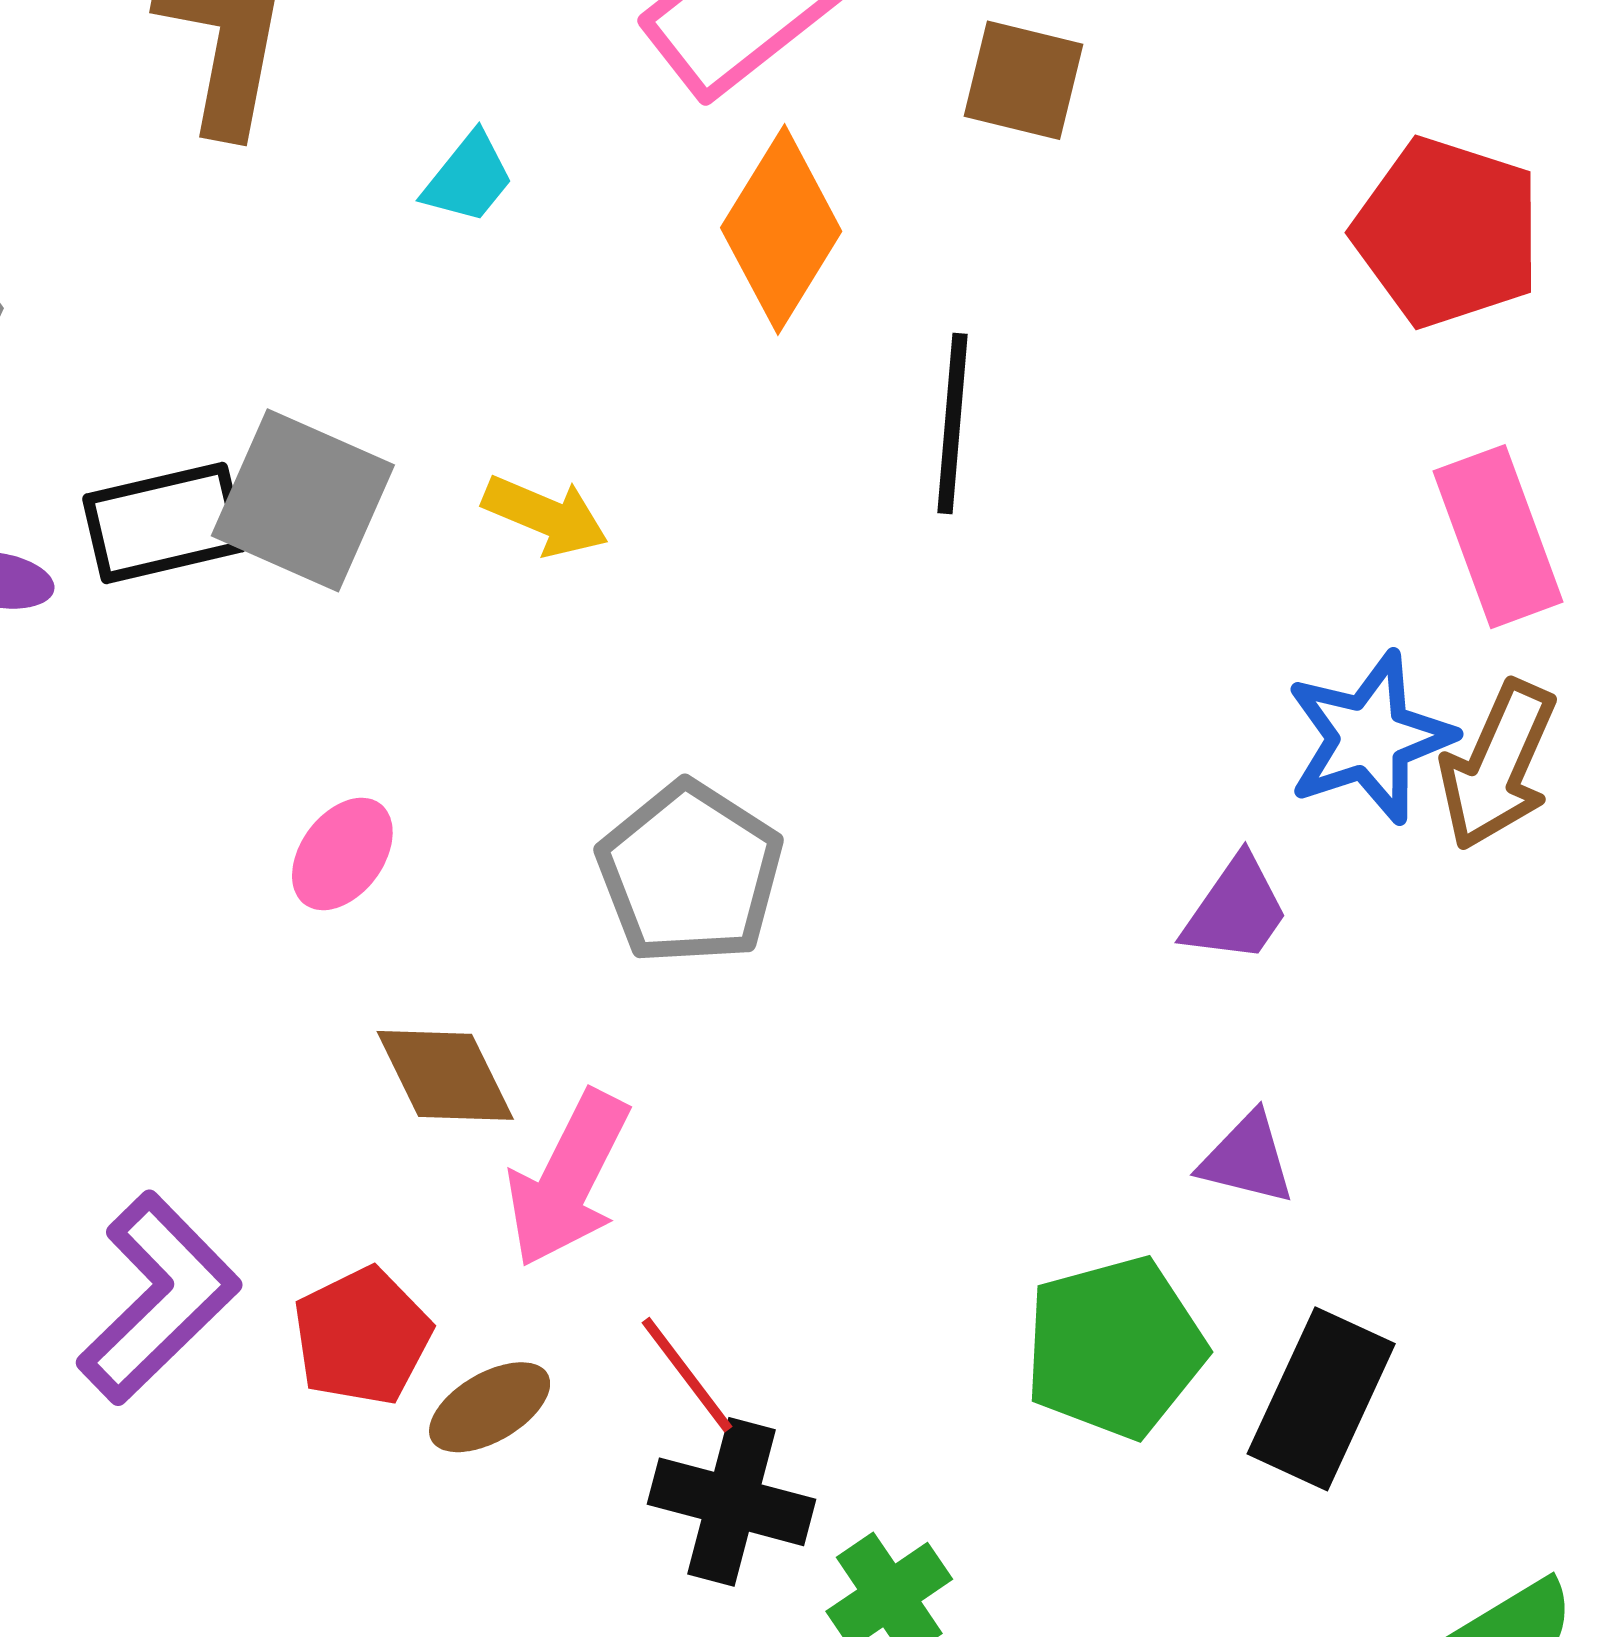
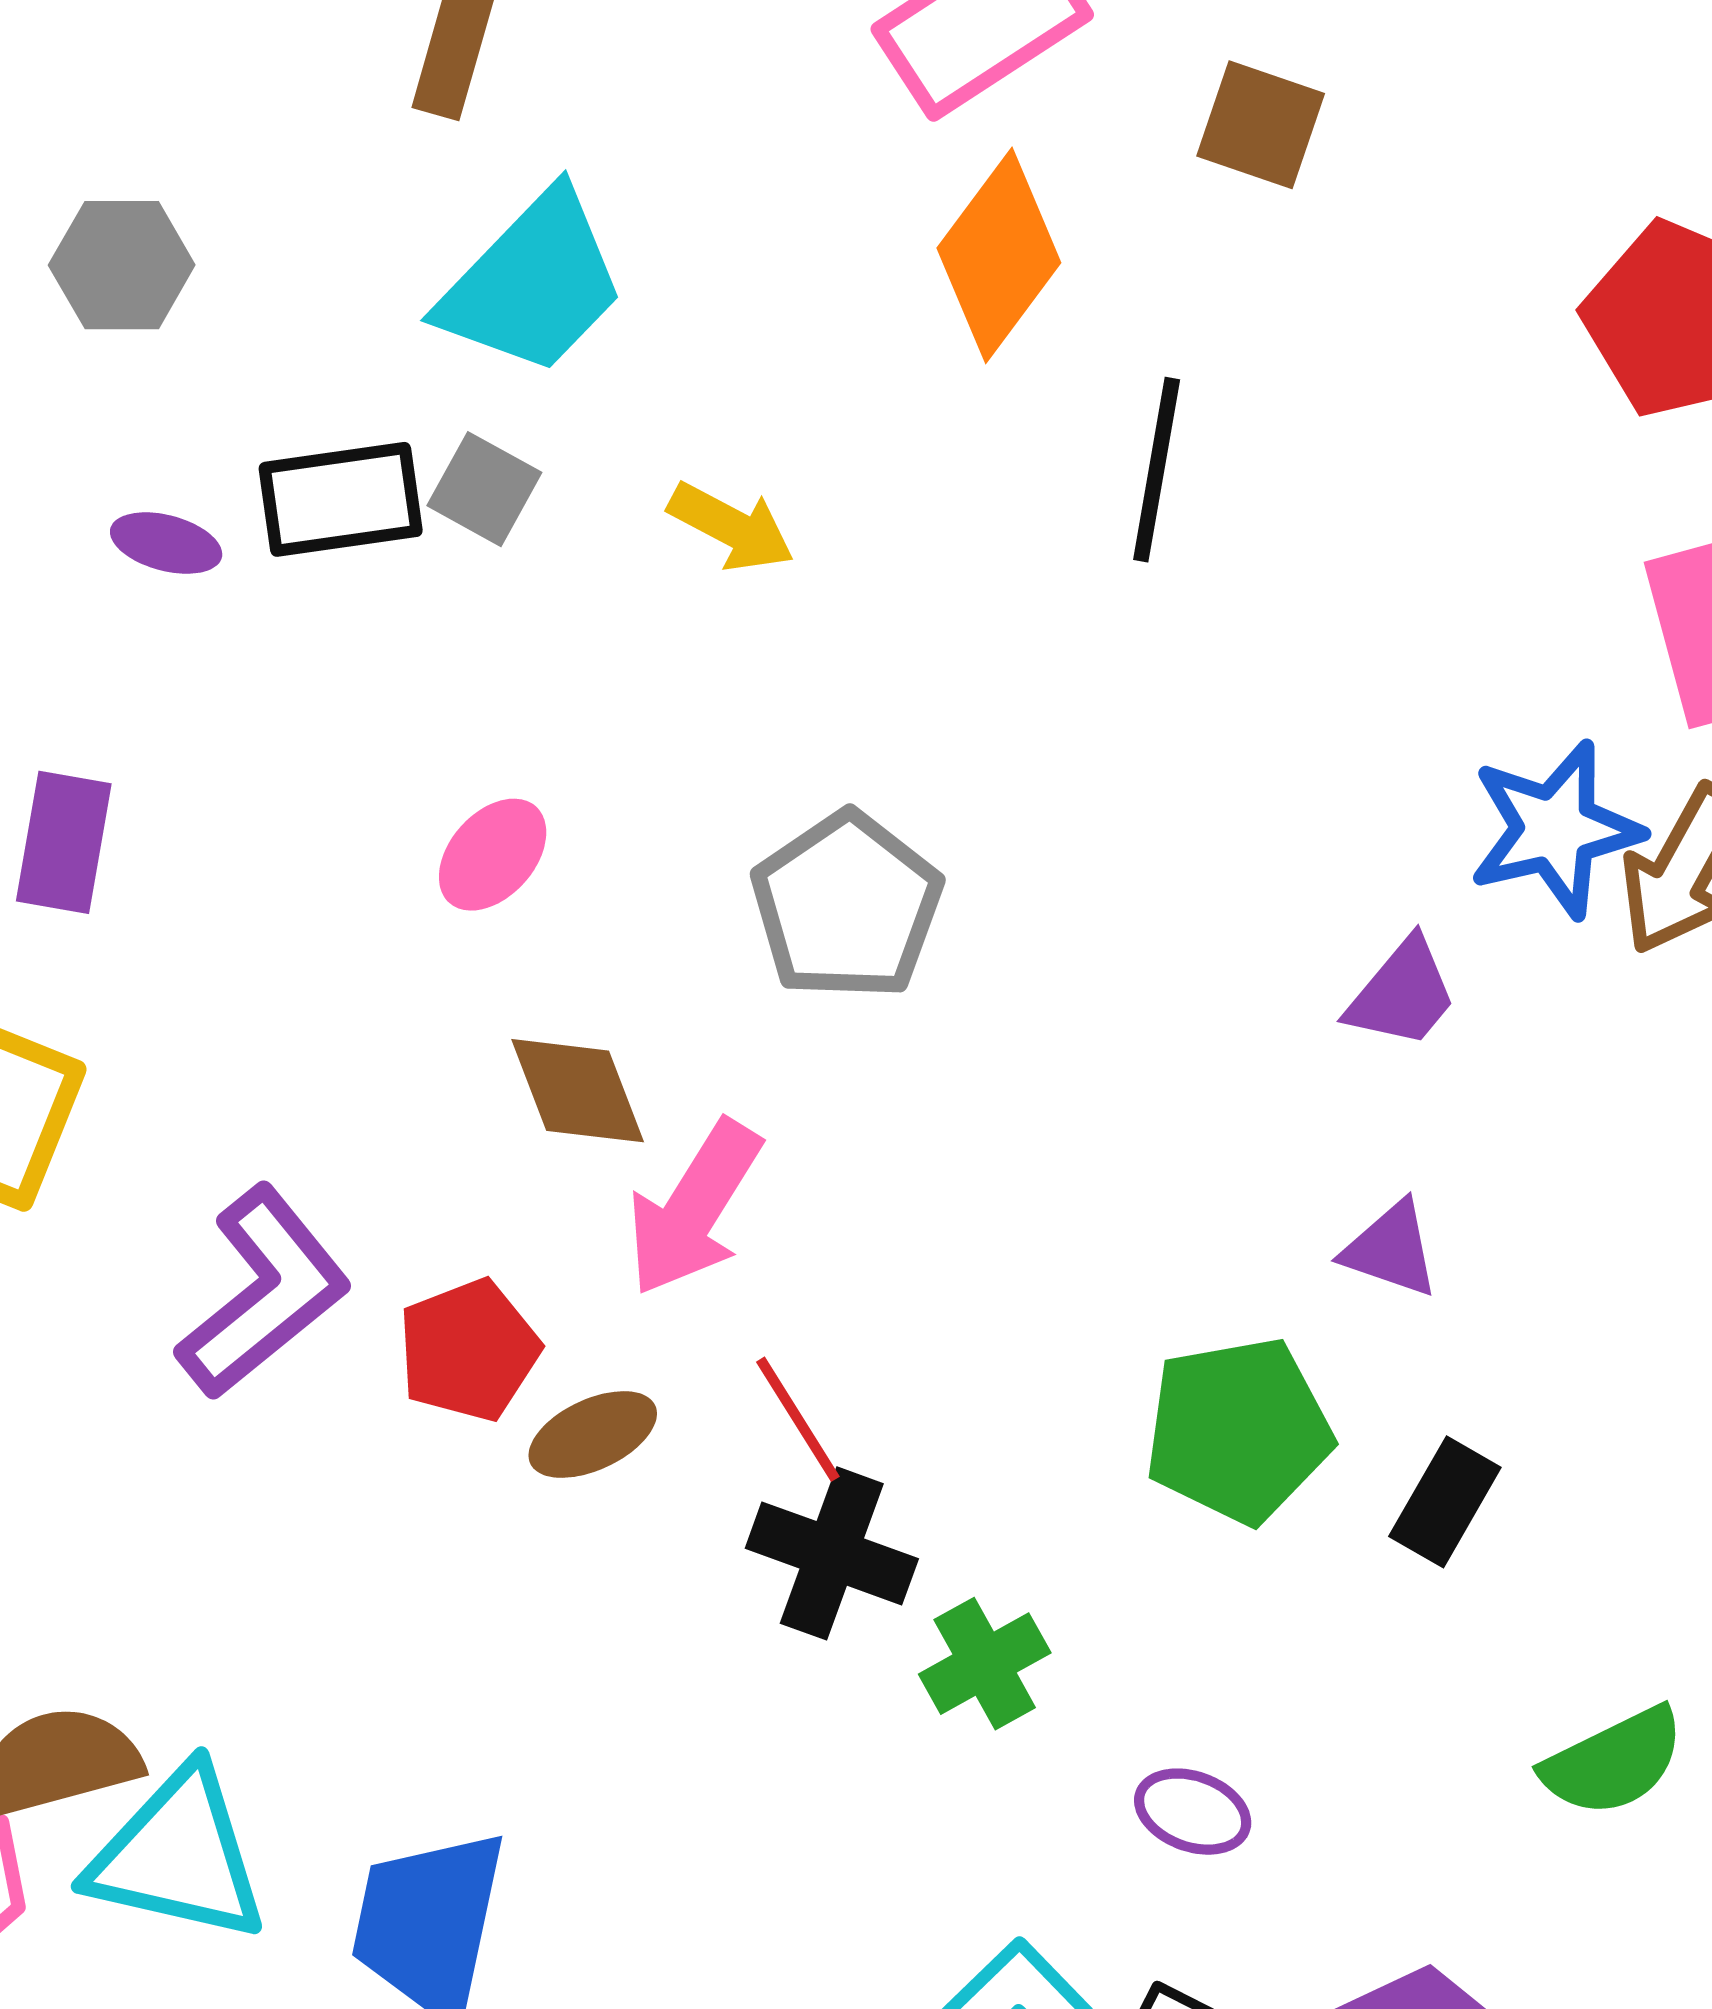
cyan trapezoid: (468, 178) -> (533, 284), moved, size x2.0
gray square: (303, 500) -> (484, 489), size x0.6
black rectangle: (1321, 1399) -> (1445, 1502), size x0.7

